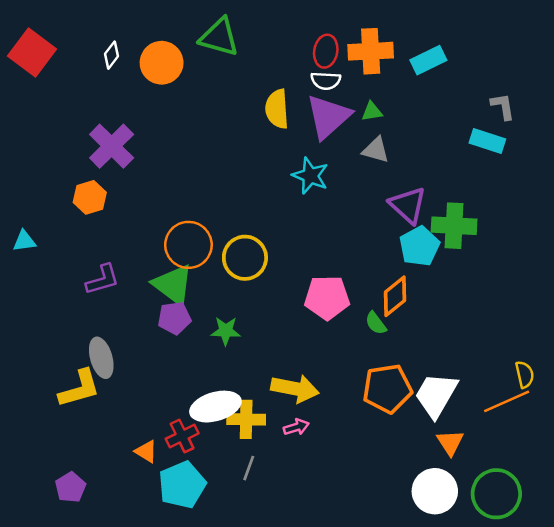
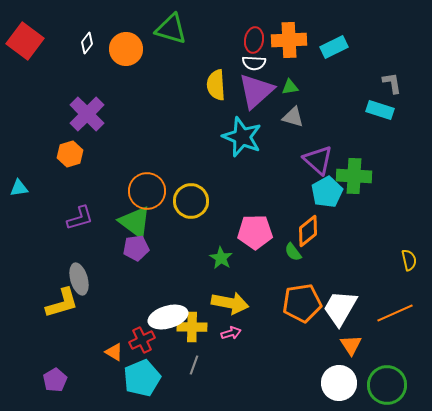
cyan star: (310, 176) -> (242, 137), size x1.4
green star: (226, 331) -> (221, 258), moved, turned 30
yellow semicircle: (525, 374) -> (409, 260), moved

